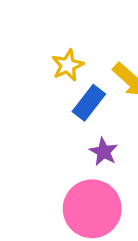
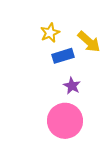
blue rectangle: (89, 103) -> (63, 56), turned 35

